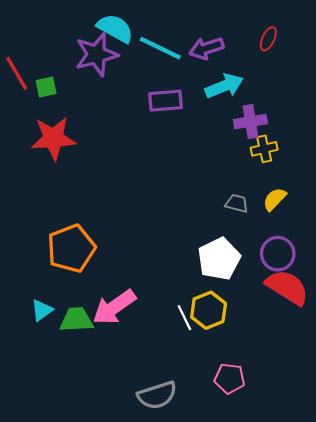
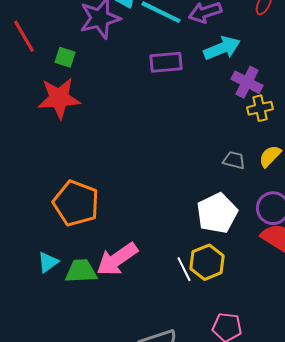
green square: (46, 87) -> (65, 57), moved, turned 30
purple cross: (250, 122) -> (247, 82), turned 36
orange pentagon: (71, 248) -> (76, 203), turned -30

